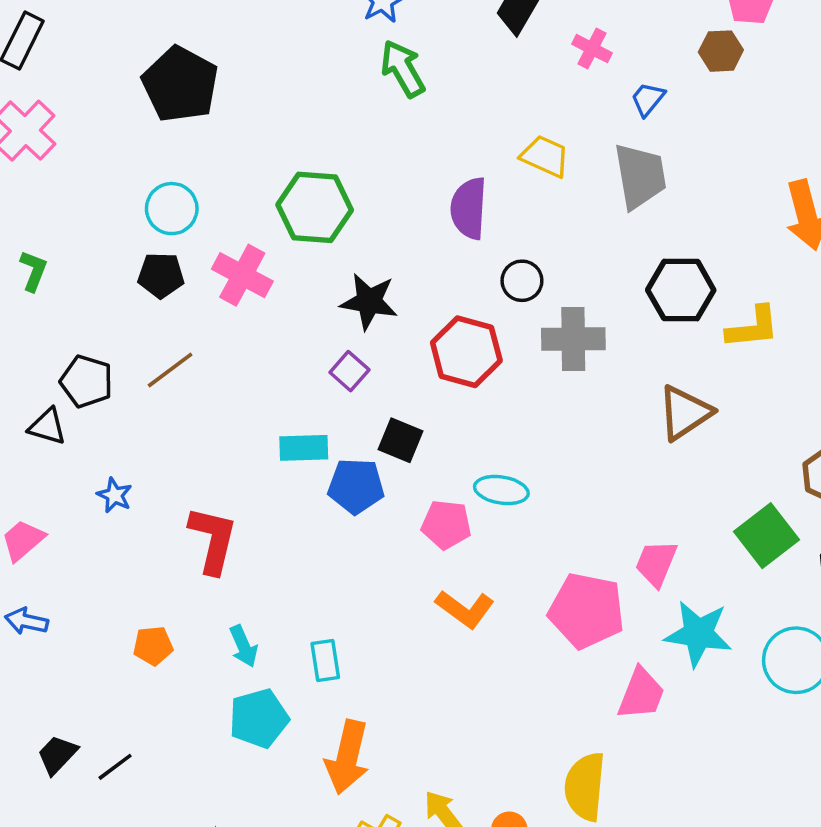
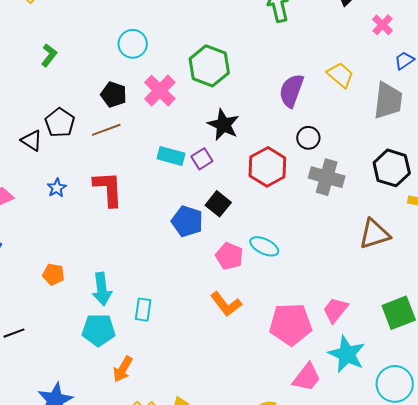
black pentagon: (161, 275) -> (114, 95), moved
cyan rectangle: (304, 448) -> (171, 156), moved
red L-shape: (213, 540) -> (108, 189), moved, turned -33
pink pentagon: (587, 611) -> (291, 324), turned -30
cyan arrow: (244, 646) -> (102, 289), size x1.4
orange arrow: (347, 757) -> (123, 369), moved, size x0.7

